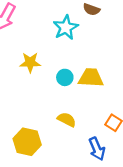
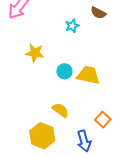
cyan star: (66, 28) -> (72, 26), size x0.6
yellow hexagon: (27, 142) -> (42, 136), moved

